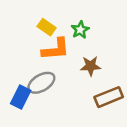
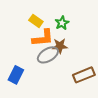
brown star: (91, 66) -> (60, 46), moved
gray ellipse: (41, 83) -> (48, 55), moved

